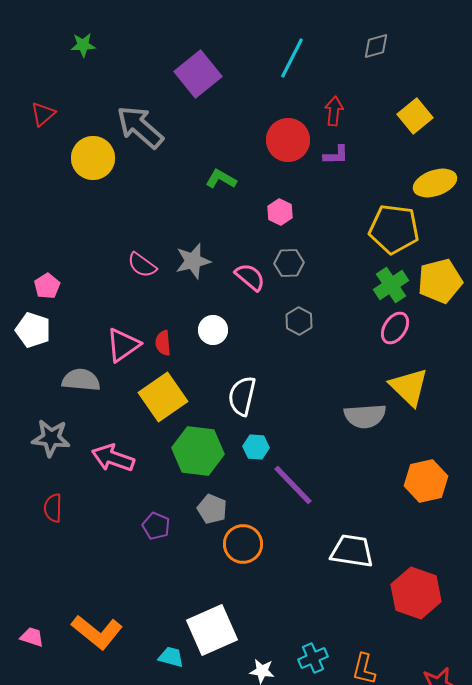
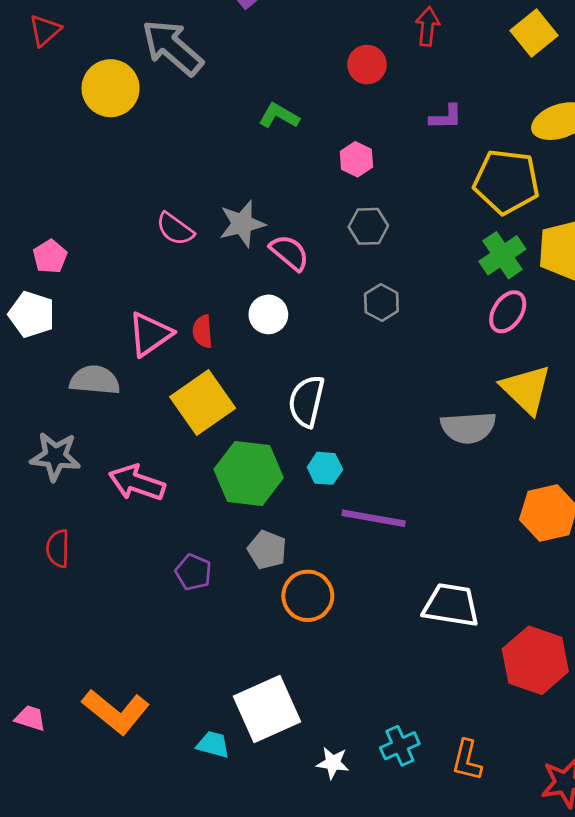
red circle: (288, 140) -> (367, 65), size x0.7
purple L-shape: (336, 155) -> (446, 117), moved
pink semicircle: (250, 277) -> (289, 253), moved
purple line: (293, 485) -> (374, 518), turned -36

